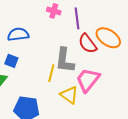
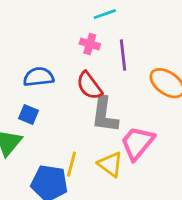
red semicircle: (88, 44) -> (89, 86), moved
yellow line: (51, 73) -> (72, 164), moved

